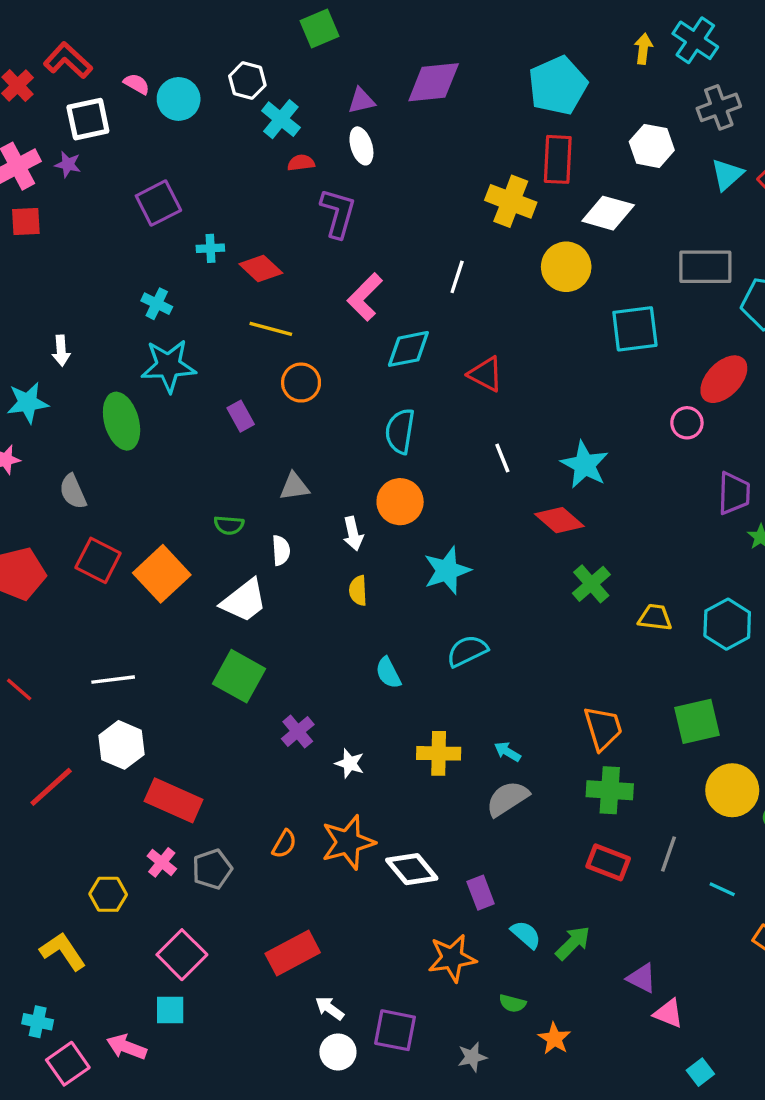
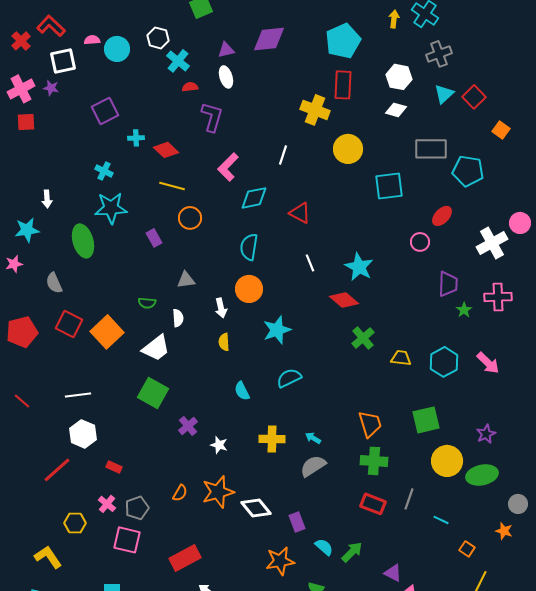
pink semicircle: (137, 84) -> (92, 40), turned -35
white diamond: (608, 213) -> (396, 110), moved, size x0.7
red ellipse: (724, 379) -> (442, 216), size x0.7
red line: (51, 787) -> (57, 470), moved
red rectangle: (174, 800) -> (114, 467), size x0.5
pink square: (182, 955) -> (127, 540), moved, turned -32

